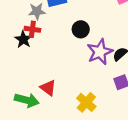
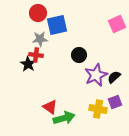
green arrow: (27, 100) -> (64, 118), moved, turned -30
yellow cross: (86, 102) -> (98, 109), moved, turned -30

